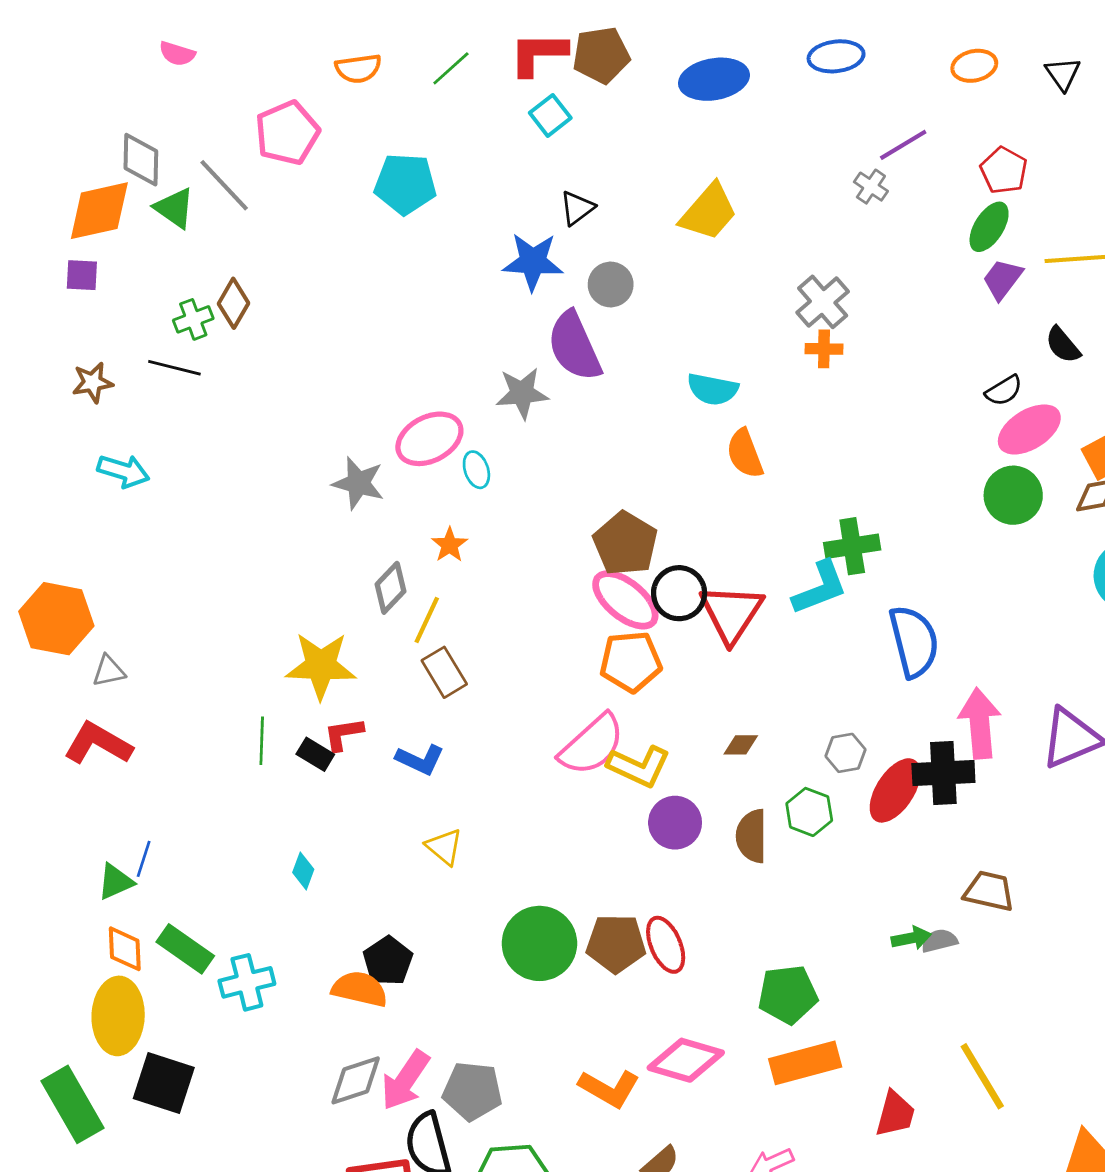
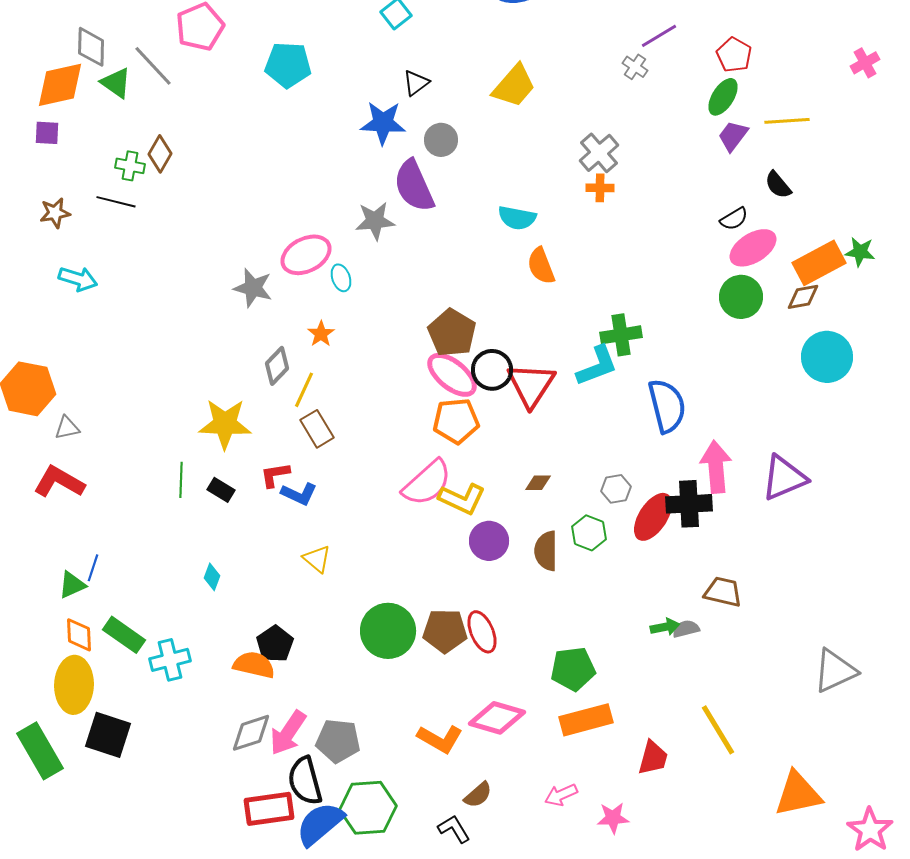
green cross: (193, 319) -> (130, 166), turned 32
red L-shape: (344, 734) -> (275, 475), moved

